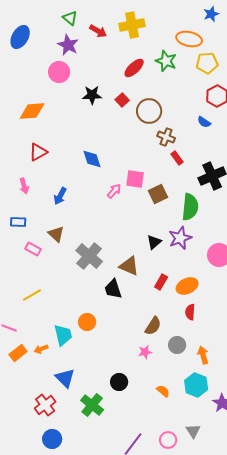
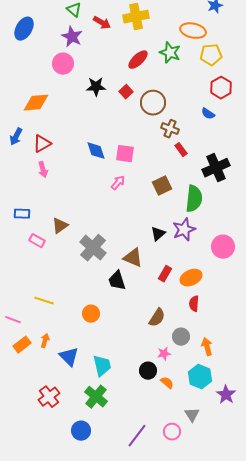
pink square: (135, 179) -> (125, 154), moved
pink arrow: (24, 186) -> (43, 170), moved
blue arrow: (60, 196) -> (16, 137), moved
brown triangle: (56, 234) -> (60, 226), turned 42
yellow line: (32, 295) -> (44, 301), moved, turned 48
cyan trapezoid: (63, 335) -> (102, 366), moved
orange arrow: (41, 349) -> (45, 341), turned 128
pink star: (145, 352) -> (164, 354), moved
blue triangle: (65, 378) -> (69, 357), moved
black circle: (119, 382) -> (148, 371), moved
gray triangle: (193, 431) -> (192, 415), moved
blue circle: (52, 439) -> (81, 431), moved

